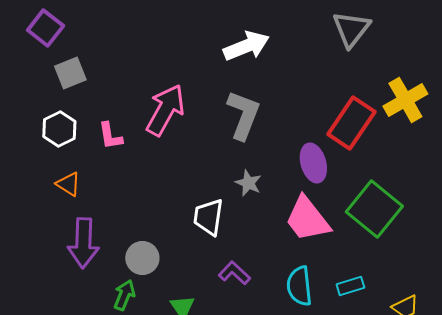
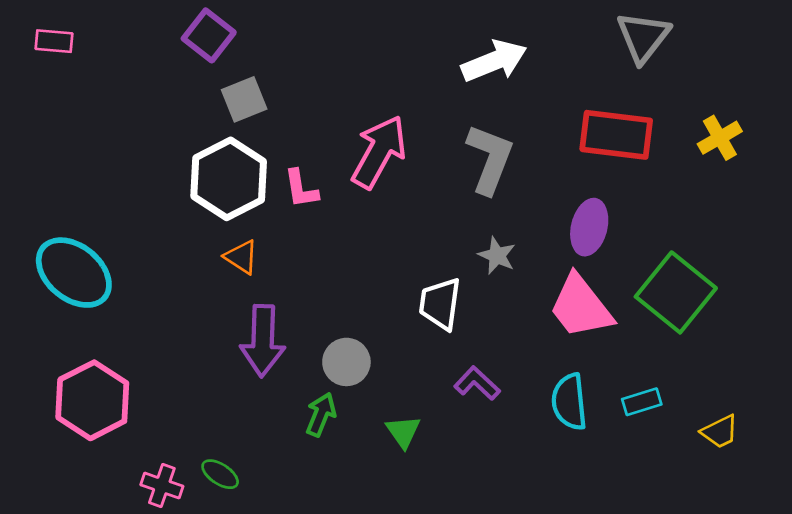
yellow cross: (405, 100) -> (720, 138), size x0.7
red rectangle: (351, 123) -> (616, 135), moved, turned 63
white hexagon: (59, 129) -> (229, 179), size x1.6
purple ellipse: (313, 163) -> (589, 227), turned 30

